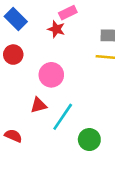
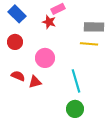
cyan line: (63, 117) -> (76, 81), moved, turned -50
red semicircle: (13, 136) -> (18, 76), moved

